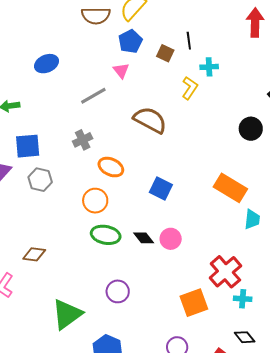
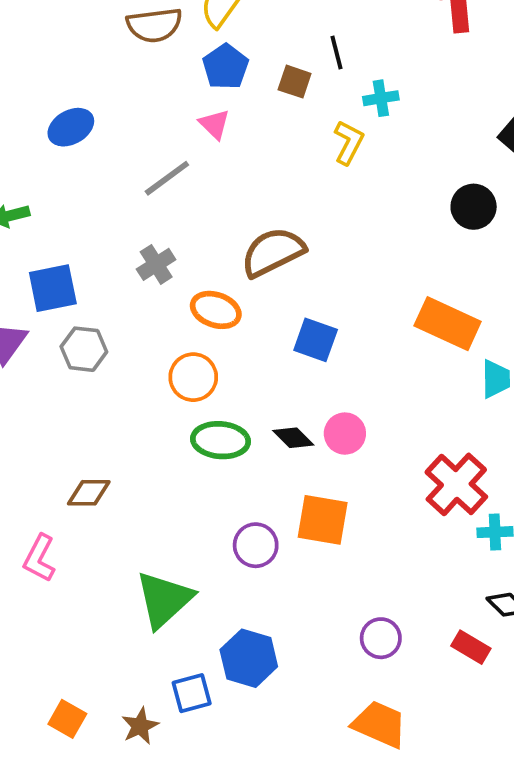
brown semicircle: (150, 120) -> (273, 252), moved, turned -48
orange square: (194, 303) -> (323, 520), moved, turned 36

